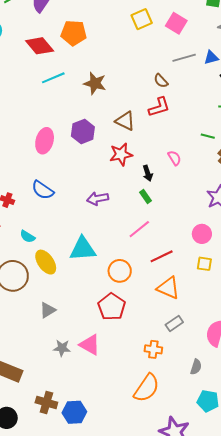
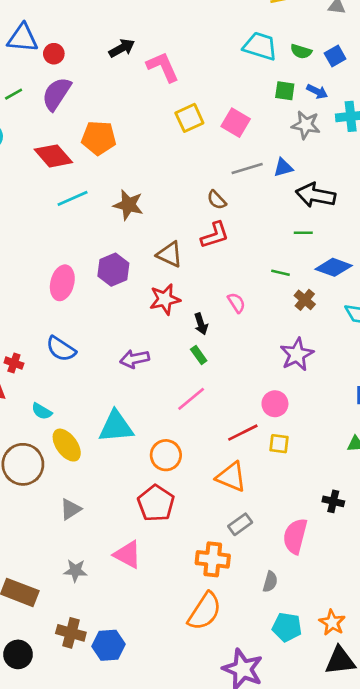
red line: (162, 256) -> (243, 433), moved
gray star: (62, 348) -> (75, 571), moved
orange cross: (153, 349) -> (213, 559), size x1.4

